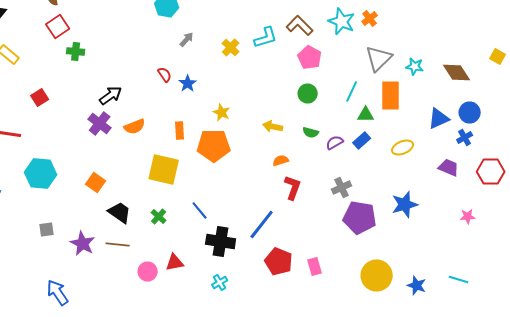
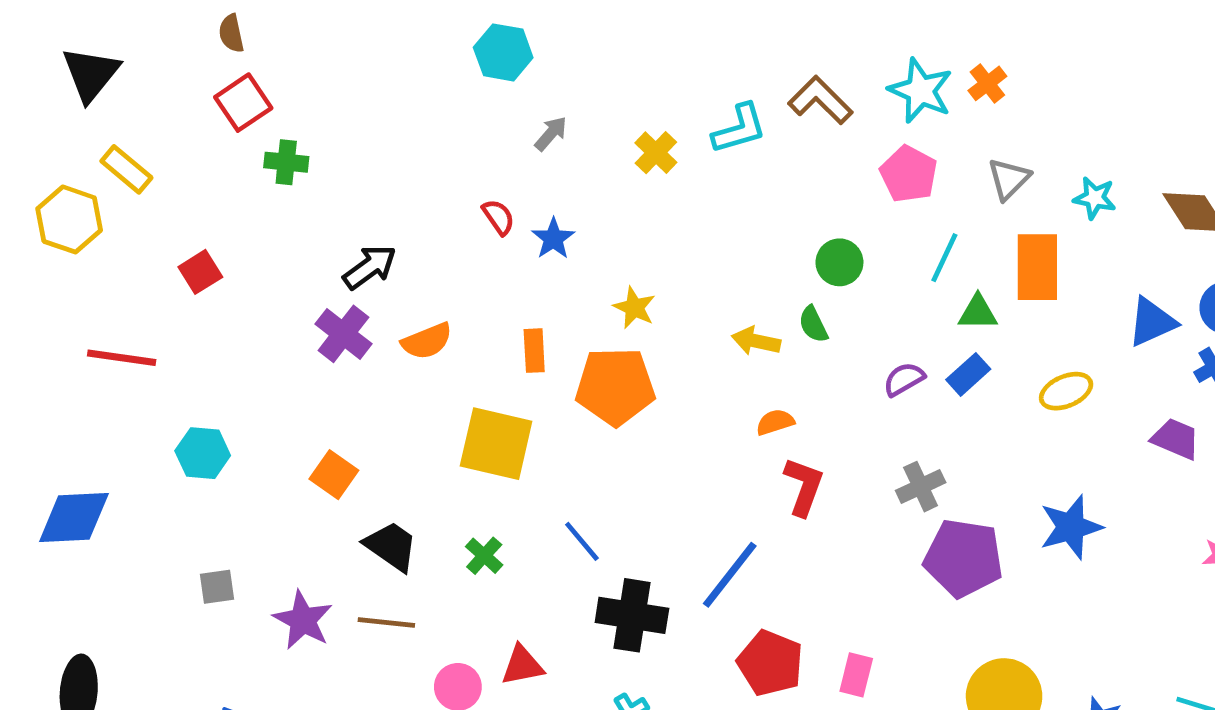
pink pentagon: (310, 58) -> (909, 174), moved
gray triangle: (379, 58) -> (1009, 179), size x0.7
green semicircle: (311, 132) -> (813, 324), moved, turned 49
cyan hexagon: (41, 174) -> (203, 453), size x0.7
pink rectangle: (315, 266) -> (856, 675), turned 30

